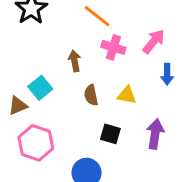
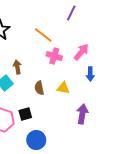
brown arrow: (75, 61) -> (17, 67), moved
black square: (110, 134) -> (25, 114), moved, turned -32

